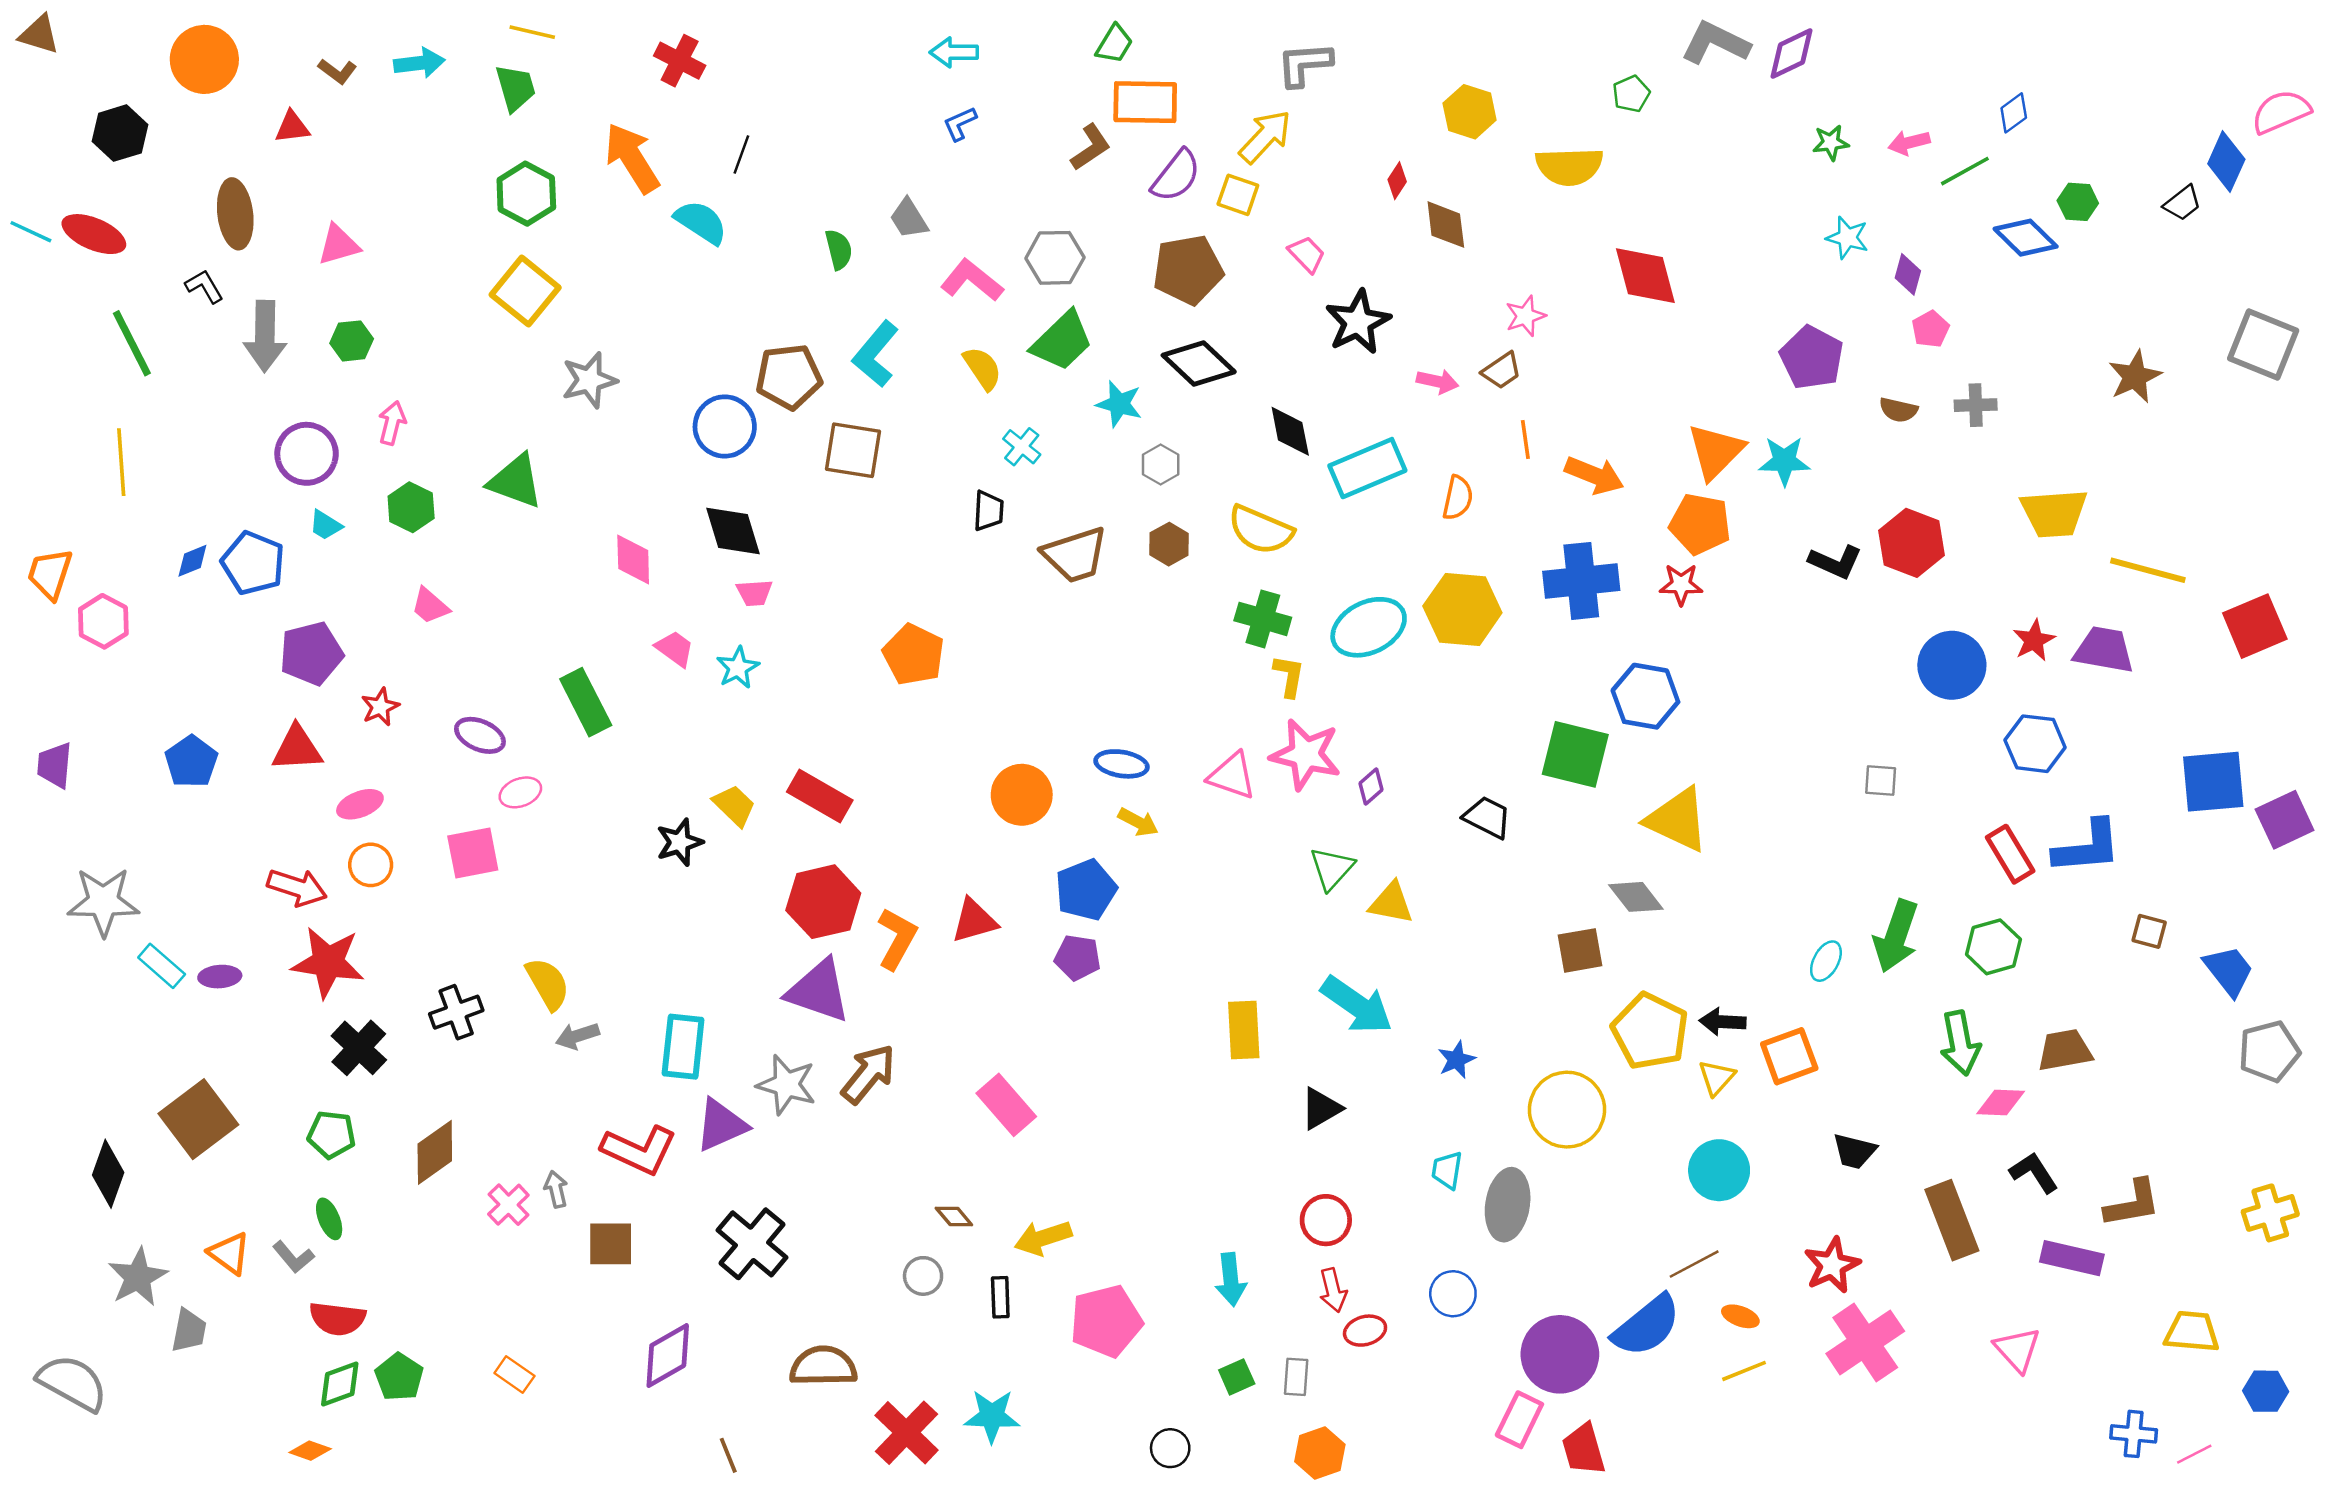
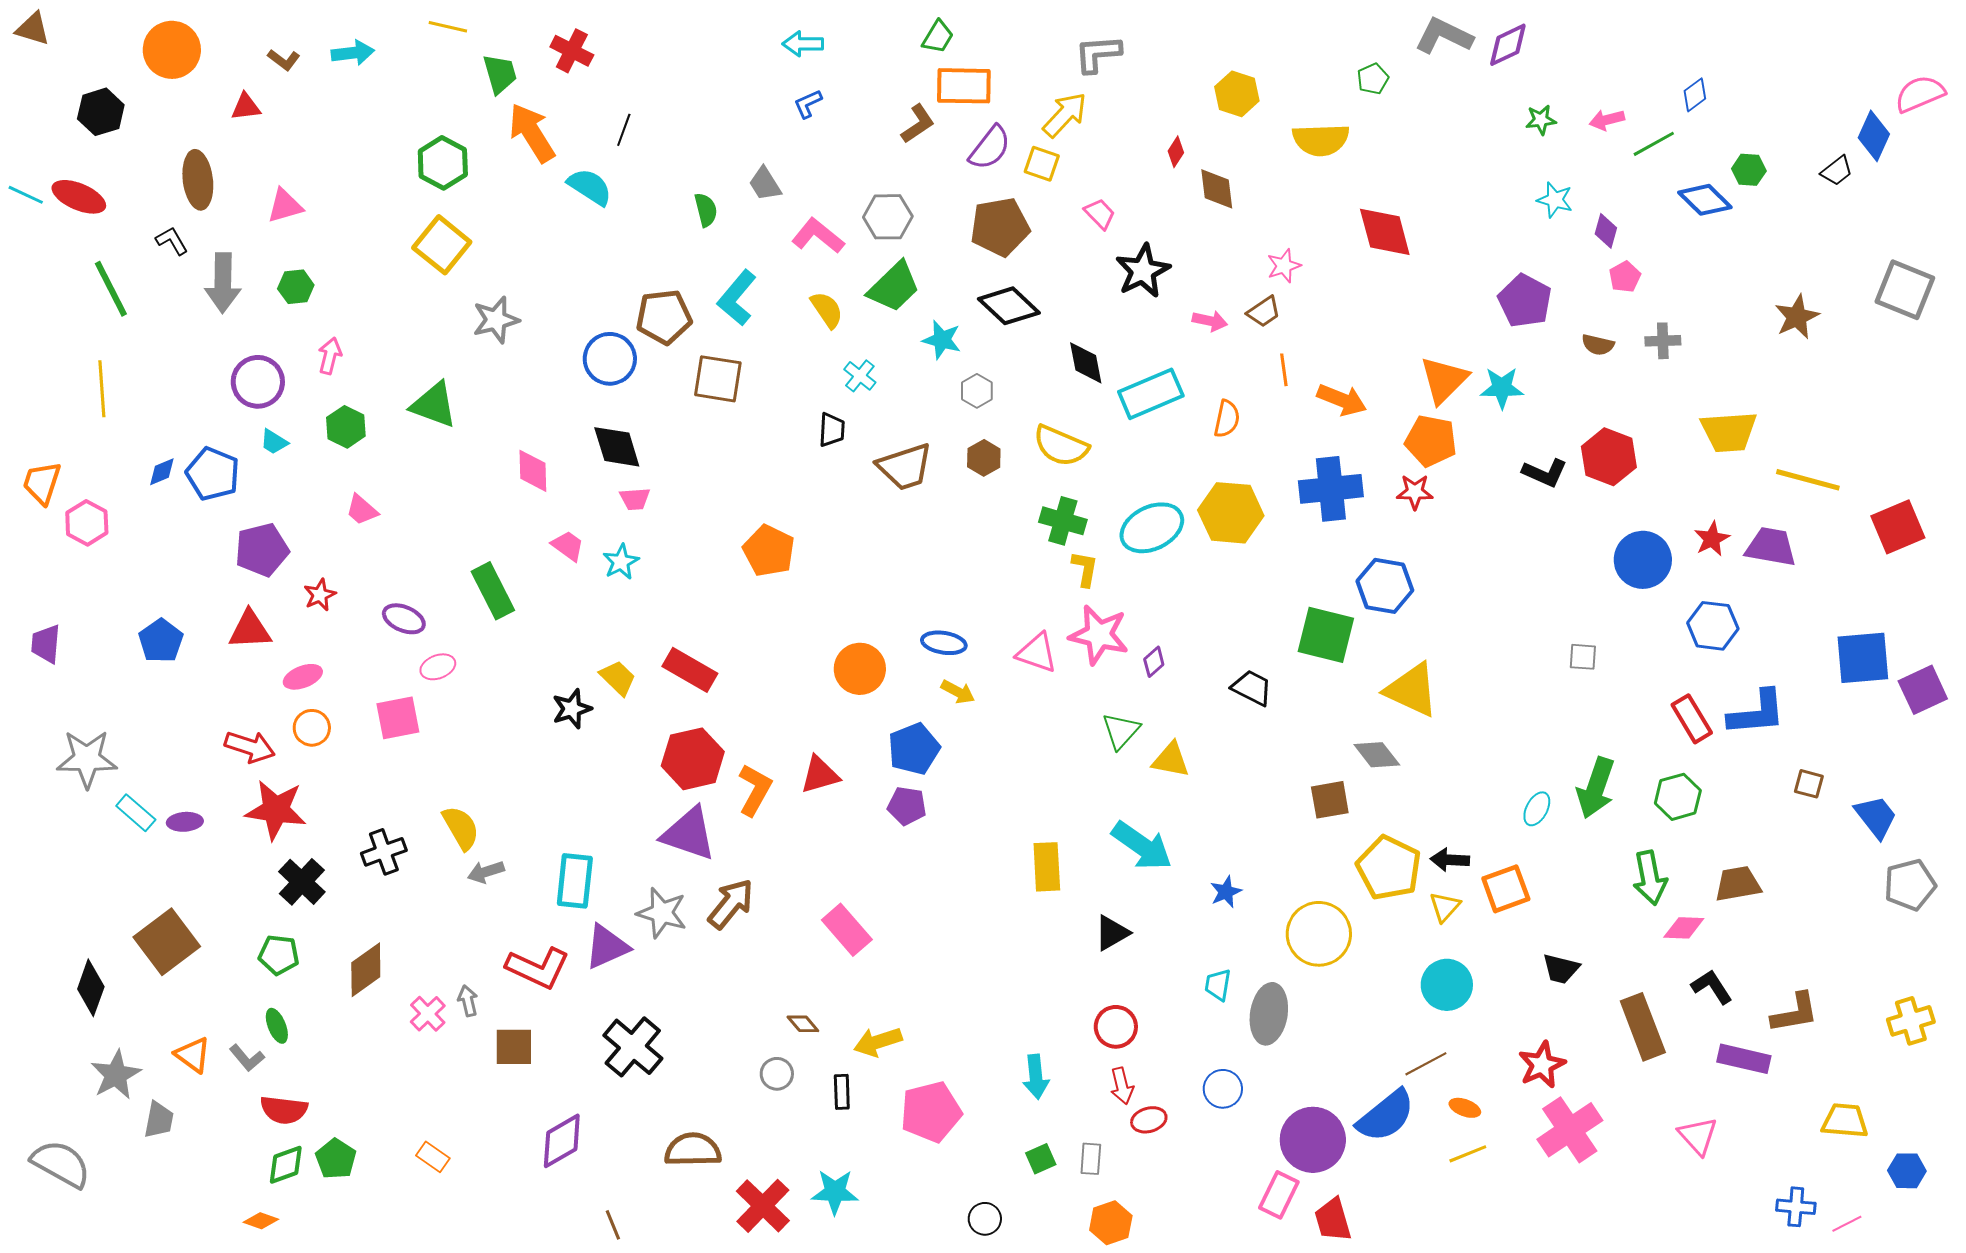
green trapezoid: (516, 88) -> (500, 74), moved

